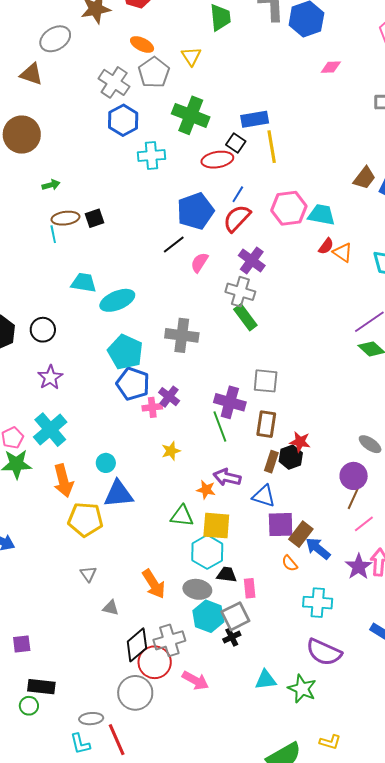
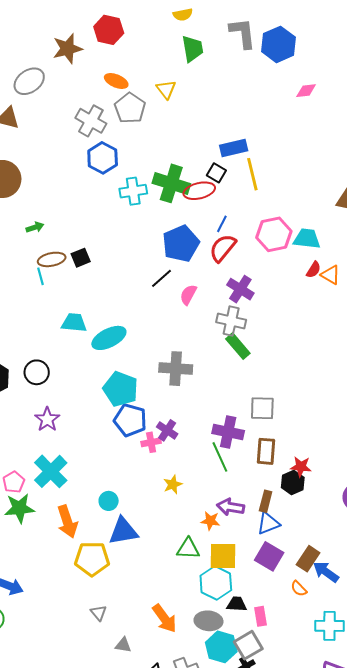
green cross: (191, 115) -> (171, 183), moved
brown rectangle: (271, 462) -> (266, 501), moved
blue triangle: (264, 496) -> (268, 523), turned -35
purple square: (281, 525) -> (269, 556), moved, turned 36

